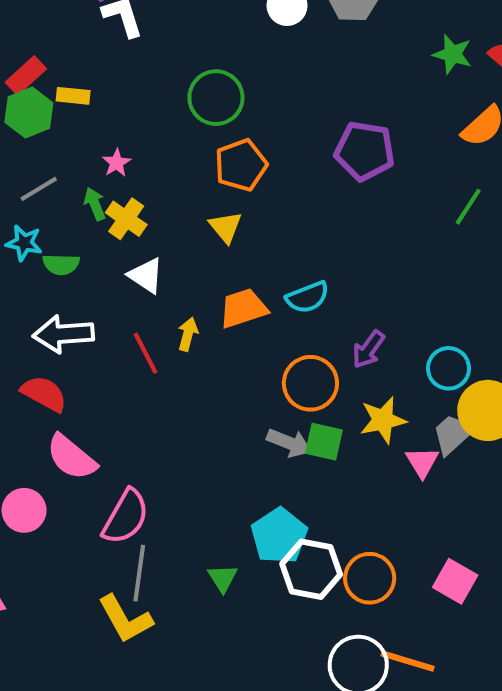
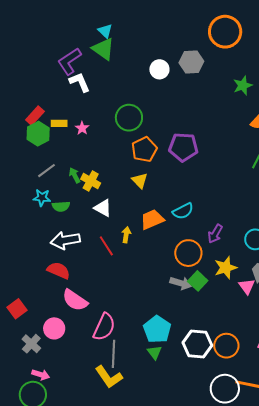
green star: (452, 54) -> (243, 85), turned -30
purple pentagon: (365, 151) -> (183, 147), moved
pink star: (117, 163) -> (82, 128), moved
green square: (324, 442) -> (198, 281), turned 36
cyan pentagon: (279, 536) -> (157, 329), moved

